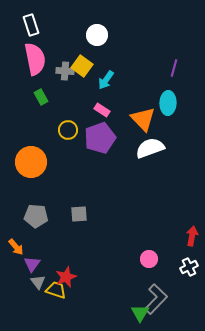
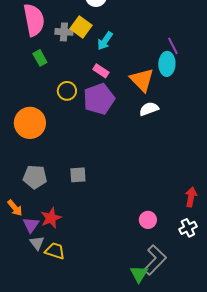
purple line: (174, 68) -> (173, 46), moved, turned -42
white semicircle: (150, 148) -> (149, 109), size x0.7
red star: (66, 277) -> (51, 218), moved

